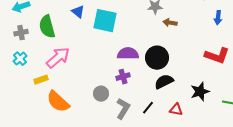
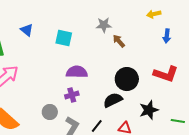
cyan square: (105, 21) -> (64, 38), moved, size x0.7
brown arrow: (170, 23) -> (119, 41), turned 40
black circle: (157, 58) -> (127, 79), moved

